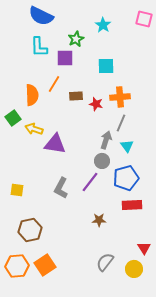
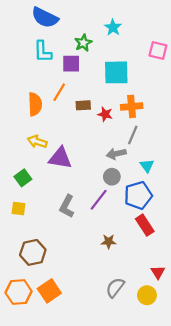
pink square: (144, 19) -> (158, 50), moved
cyan square: (106, 66) -> (116, 72), size x1.4
green square: (13, 118) -> (23, 178), moved
gray arrow: (106, 140) -> (116, 154), turned -120
cyan triangle: (127, 146) -> (147, 166), moved
red rectangle: (132, 205) -> (145, 225), turned 60

